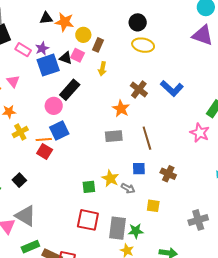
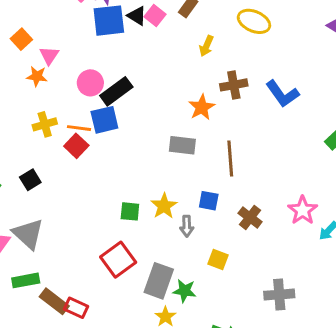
yellow arrow: (102, 69) -> (206, 46), moved
pink triangle: (13, 81) -> (49, 55), moved
brown cross: (139, 89) -> (234, 85), turned 30
black rectangle: (70, 90) -> (116, 91), moved
pink circle: (54, 106) -> (90, 83), moved
yellow cross: (20, 132) -> (45, 124), moved
pink star: (200, 133) -> (303, 210), moved
gray arrow: (128, 188) -> (187, 226), turned 48
red square: (88, 220) -> (118, 260), turned 30

